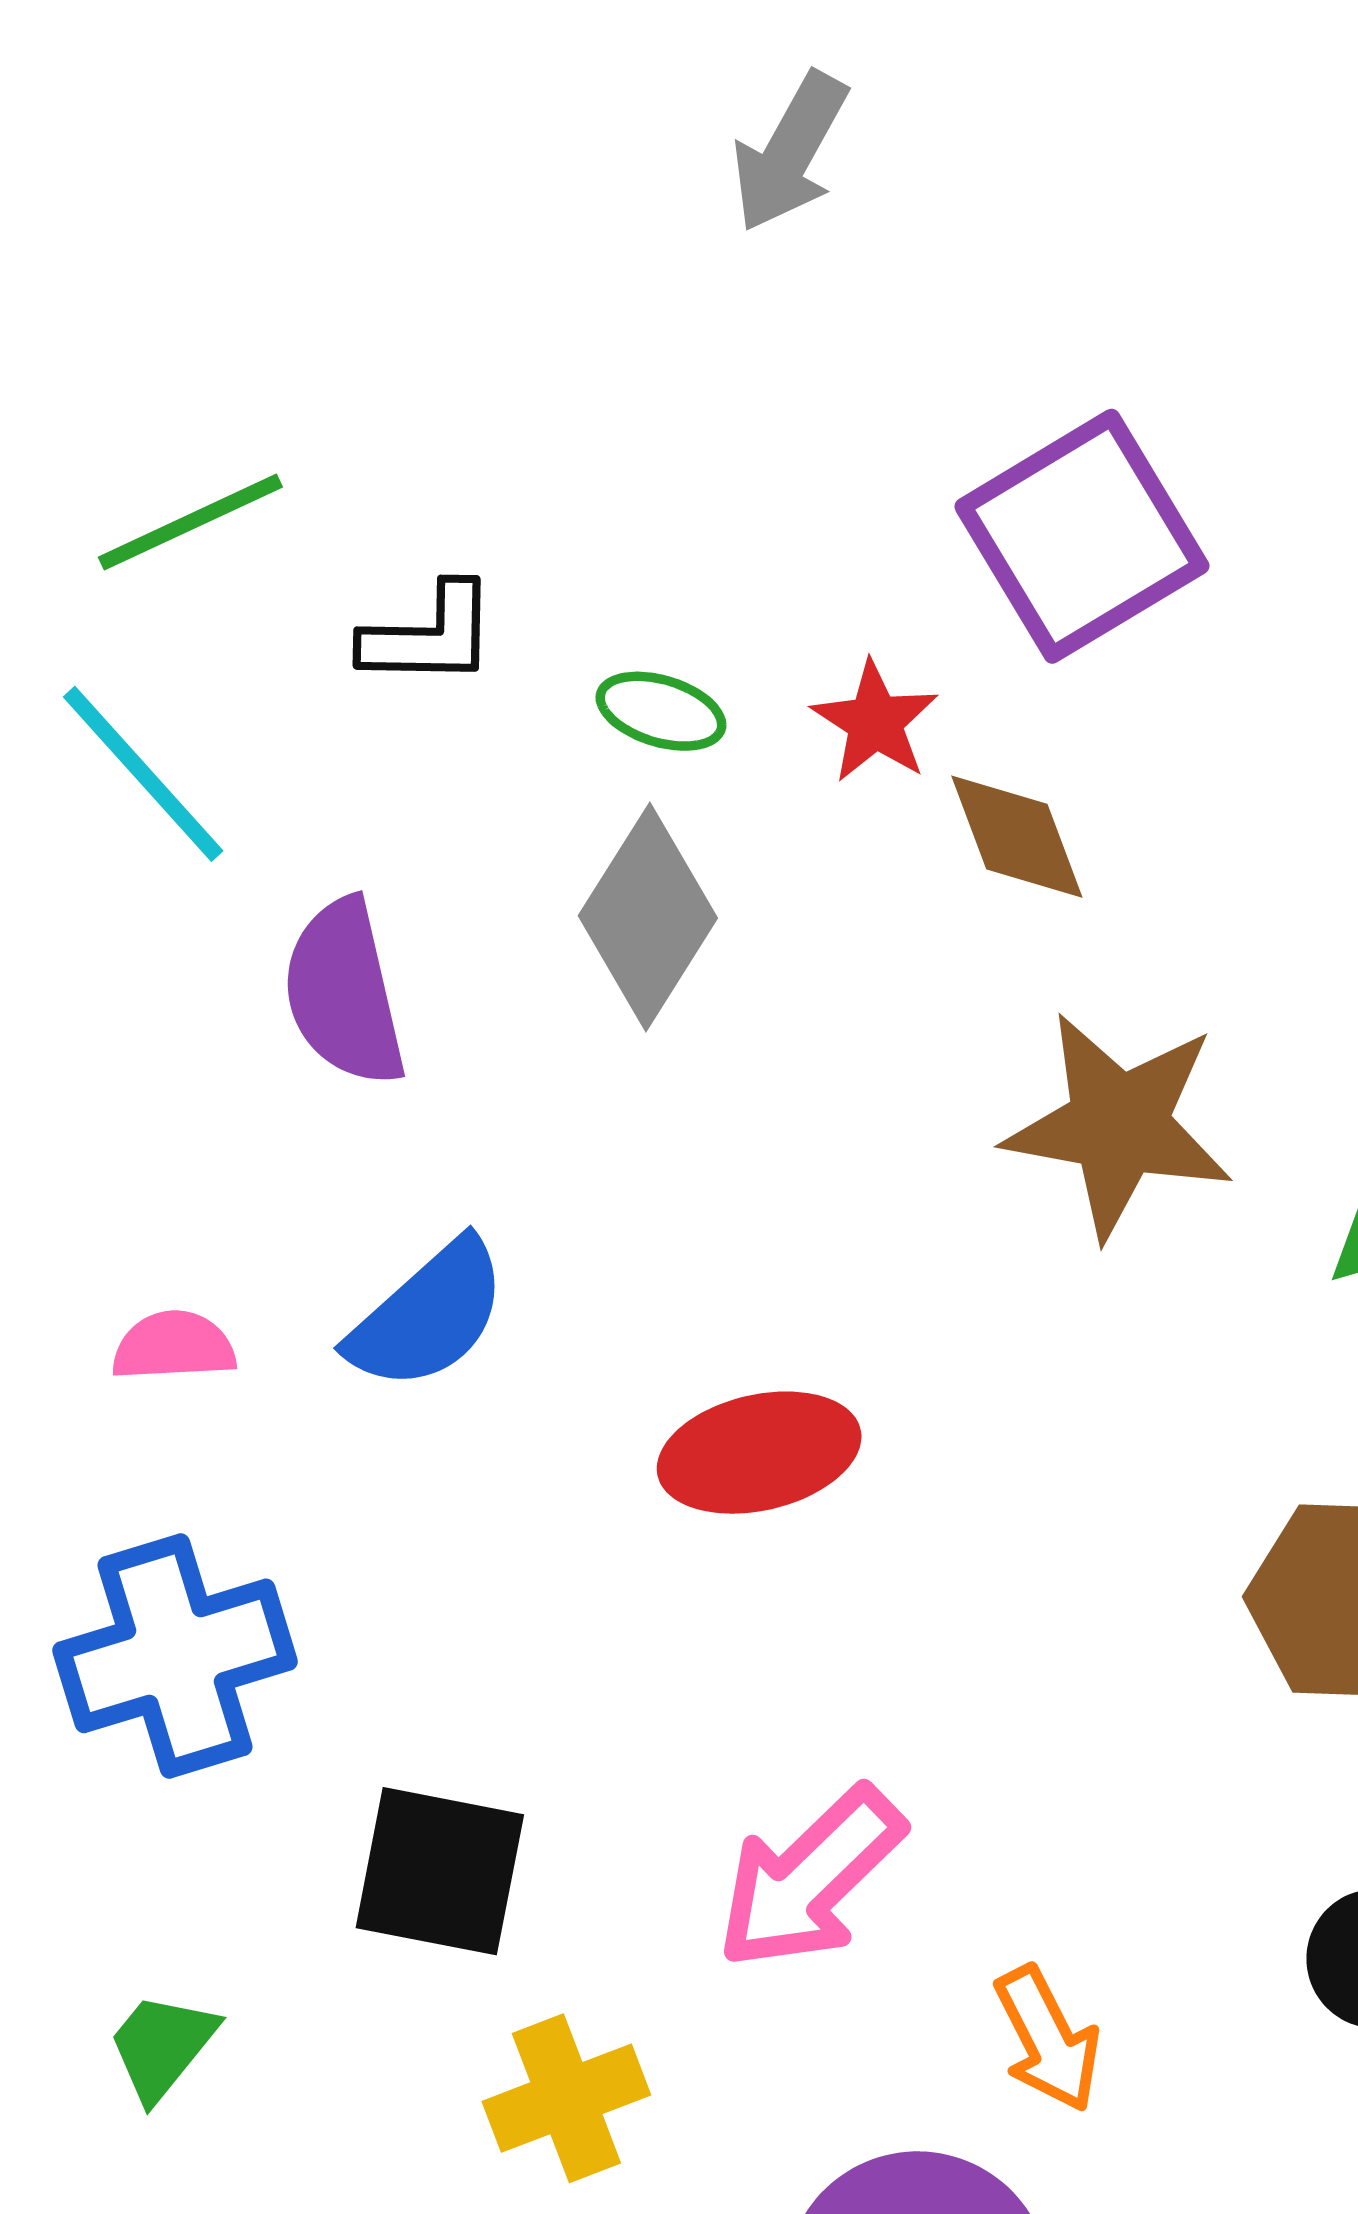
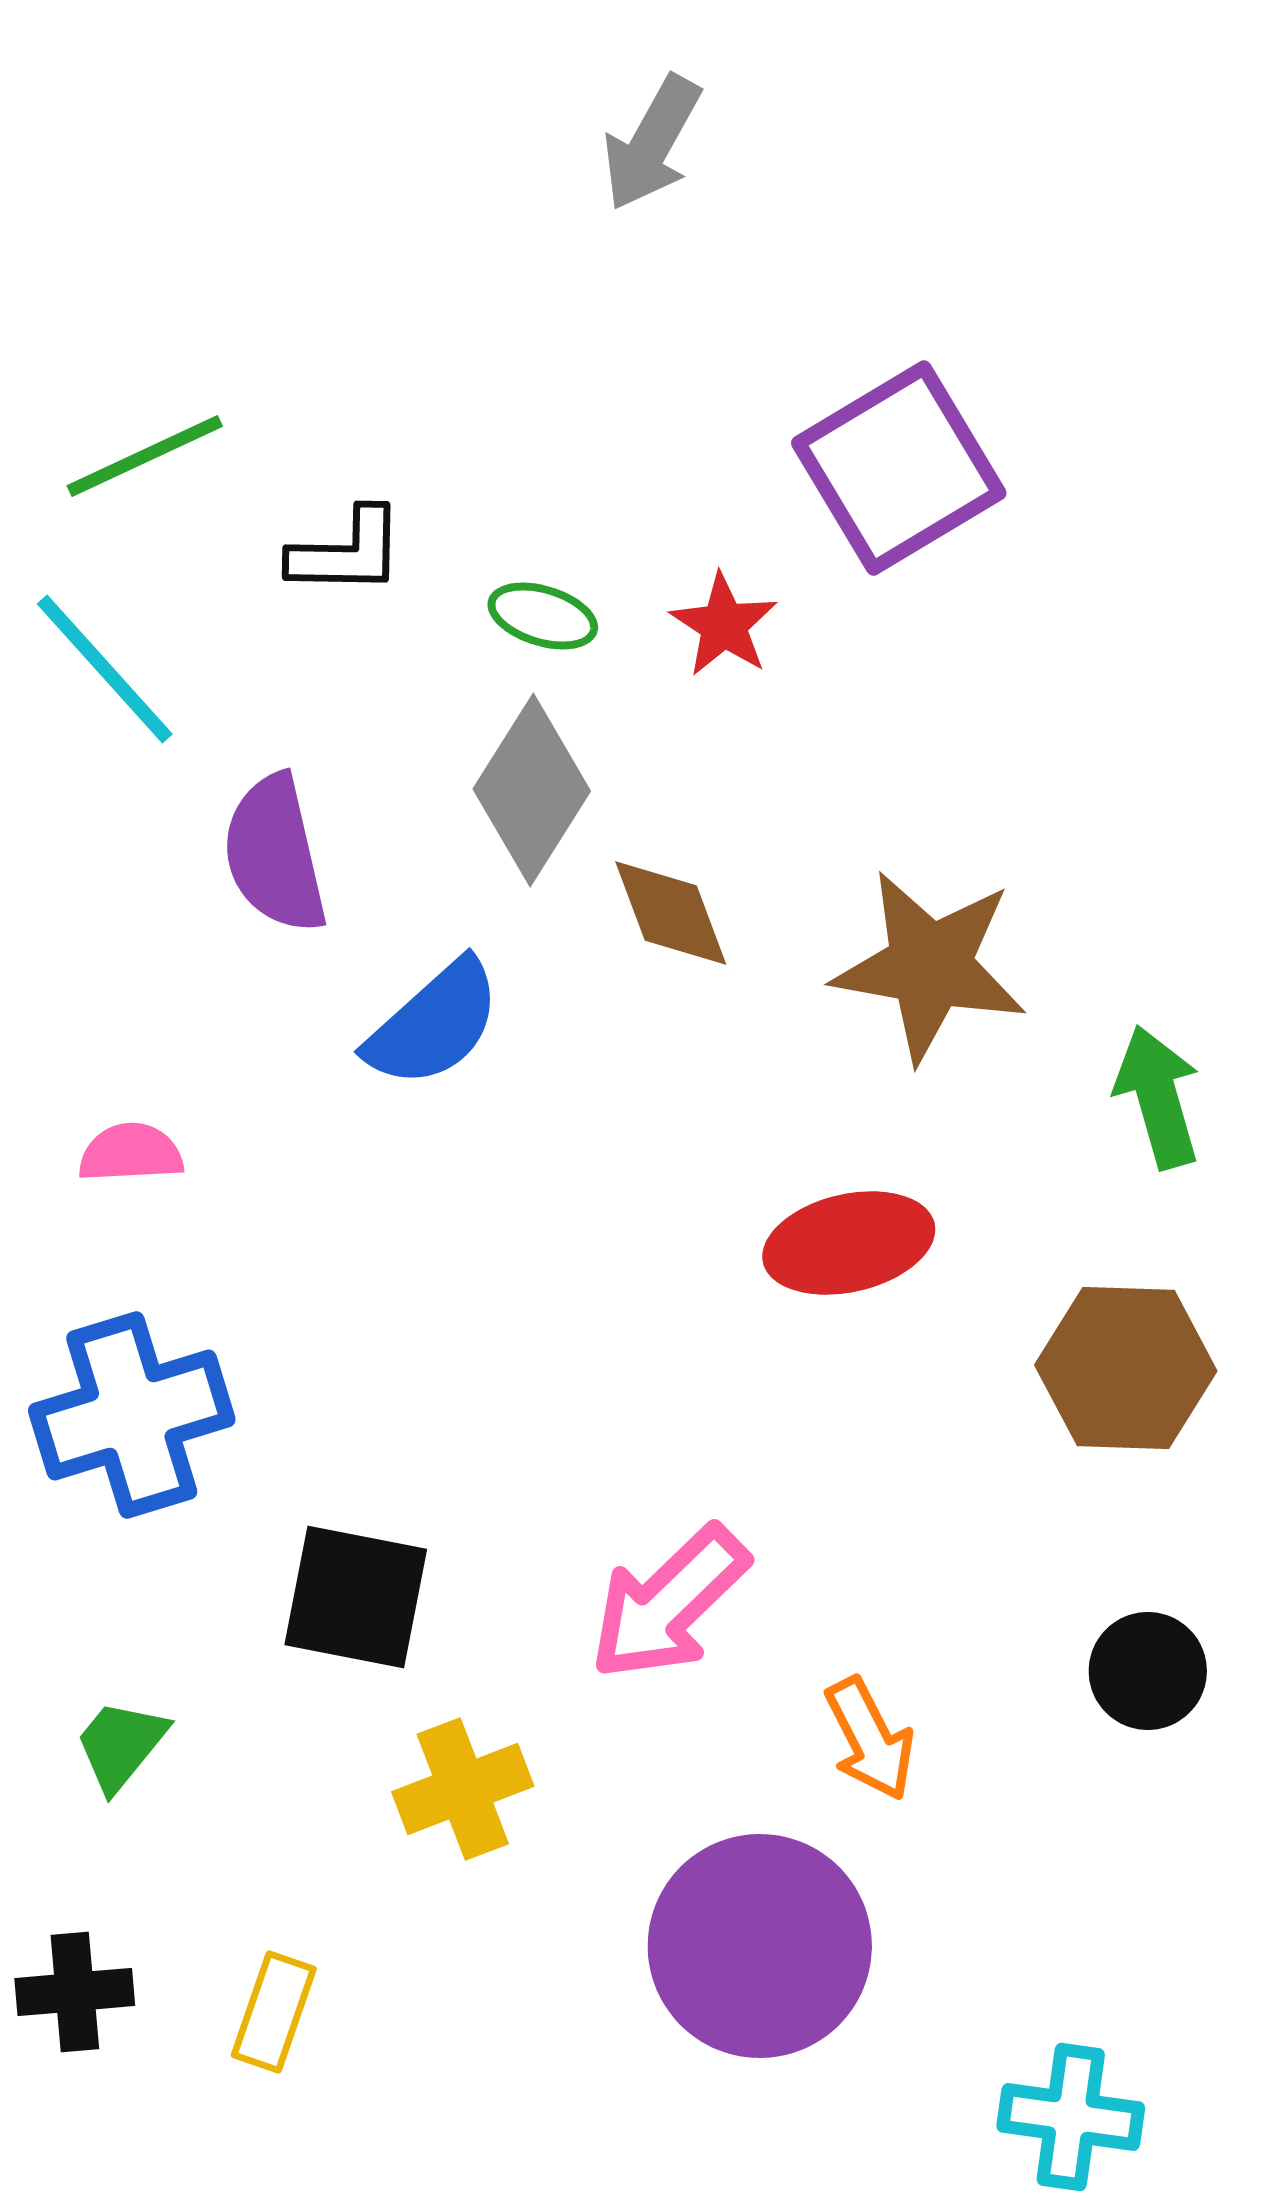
brown diamond: (1017, 837) -> (671, 913), moved
blue semicircle: (428, 1315) -> (434, 1024), moved
red ellipse: (759, 1453) -> (849, 1243), moved

